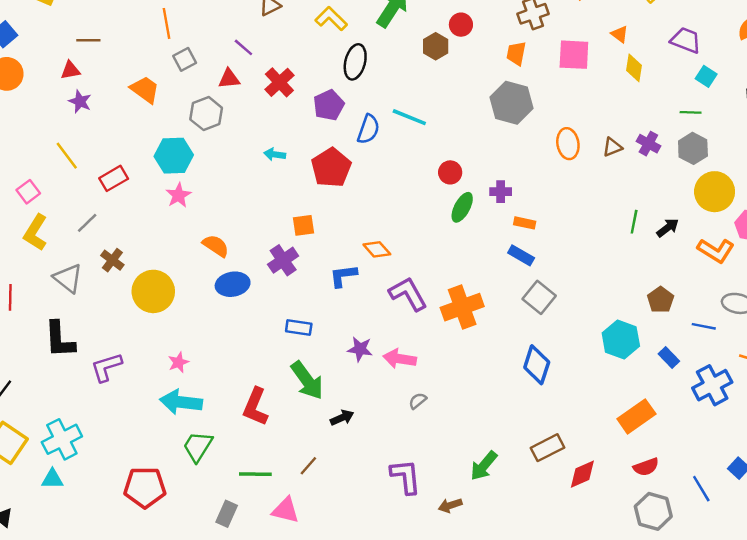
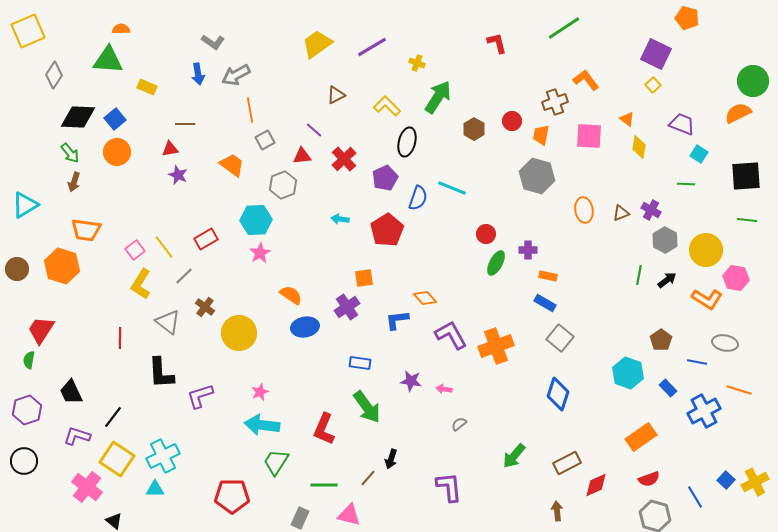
red circle: (461, 25) -> (512, 121), moved
gray hexagon: (693, 148) -> (665, 240), moved
yellow line: (67, 156) -> (164, 247), moved
pink arrow: (400, 359) -> (444, 389), size x0.6
black arrow: (342, 418) -> (391, 459), moved, turned 132
green arrow: (484, 466) -> (514, 456), moved
brown arrow: (450, 505) -> (557, 511), moved, turned 102

